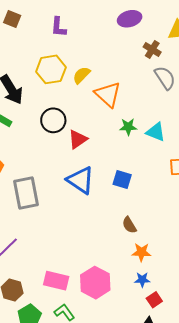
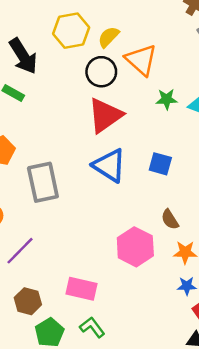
black circle: (53, 120) -> (101, 72), moved
red triangle: (78, 139) -> (105, 115), size x1.5
pink hexagon: (95, 283) -> (135, 247), moved

